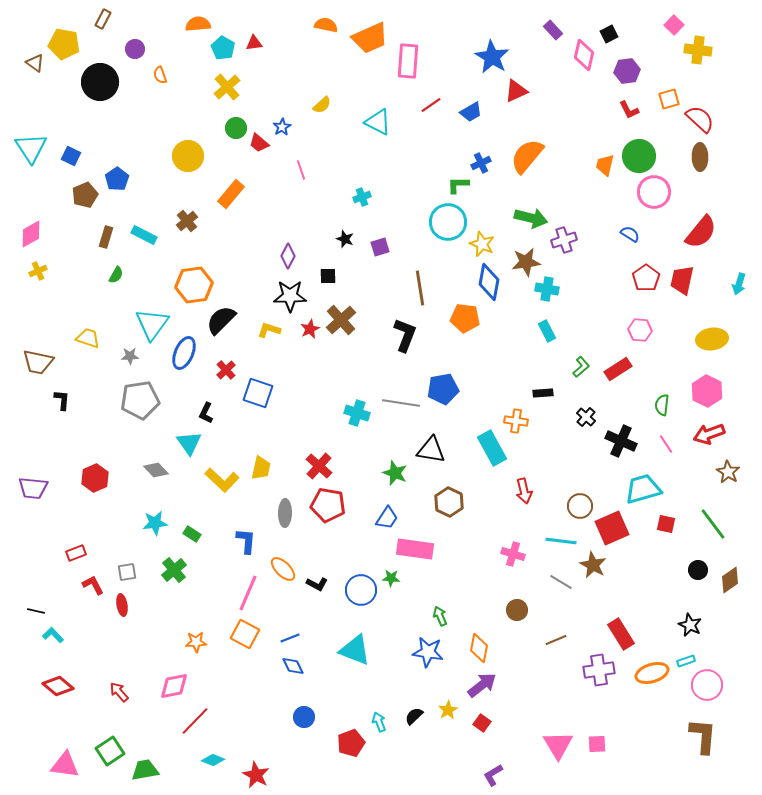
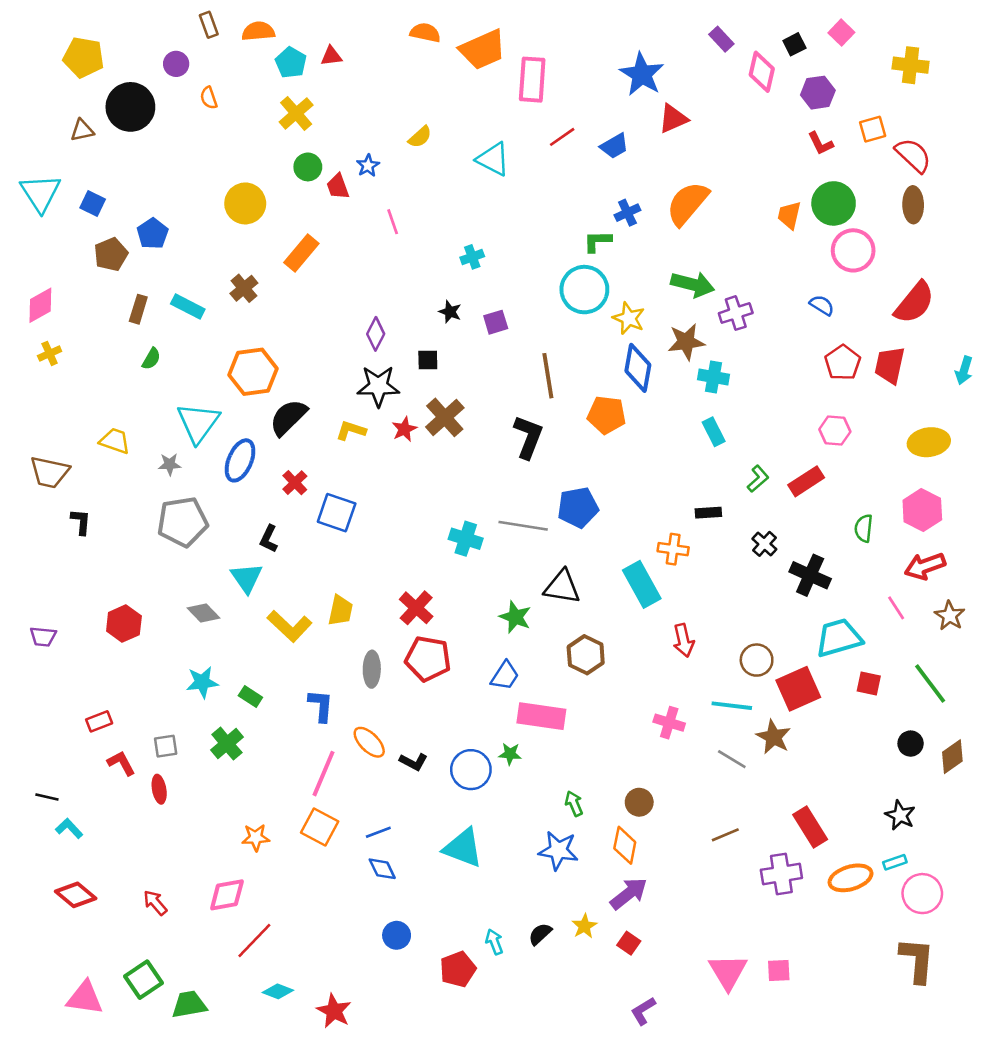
brown rectangle: (103, 19) -> (209, 25), moved, turned -48
pink square: (674, 25) -> (841, 33), moved
brown triangle: (35, 63) -> (82, 130), moved, turned -48
red trapezoid: (259, 143) -> (338, 187), turned 30
pink line: (666, 444) -> (896, 608), moved
purple trapezoid: (33, 488) -> (43, 637), size x0.7
brown circle: (517, 610) -> (639, 802), moved

